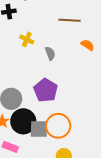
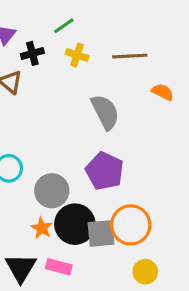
yellow cross: (27, 39) -> (77, 55), moved
gray semicircle: (50, 53) -> (105, 112), size x1.6

